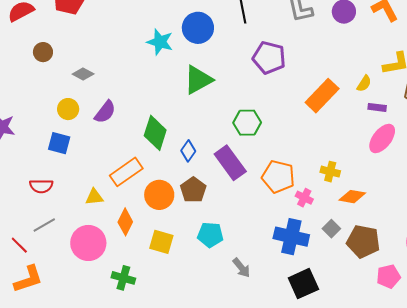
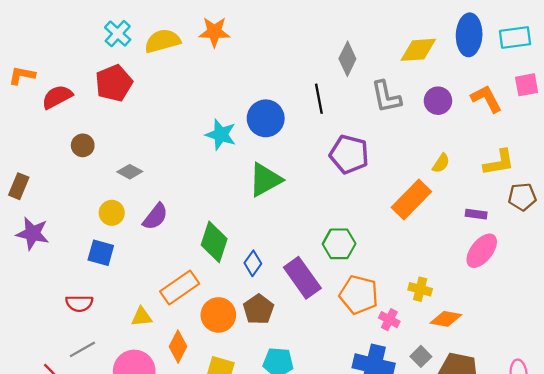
yellow semicircle: (364, 84) -> (441, 163), moved
green hexagon: (247, 123) -> (339, 244), moved

